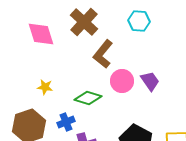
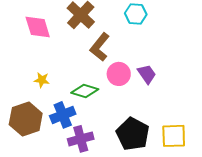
blue cross: (66, 122) -> (63, 115), size x1.4

